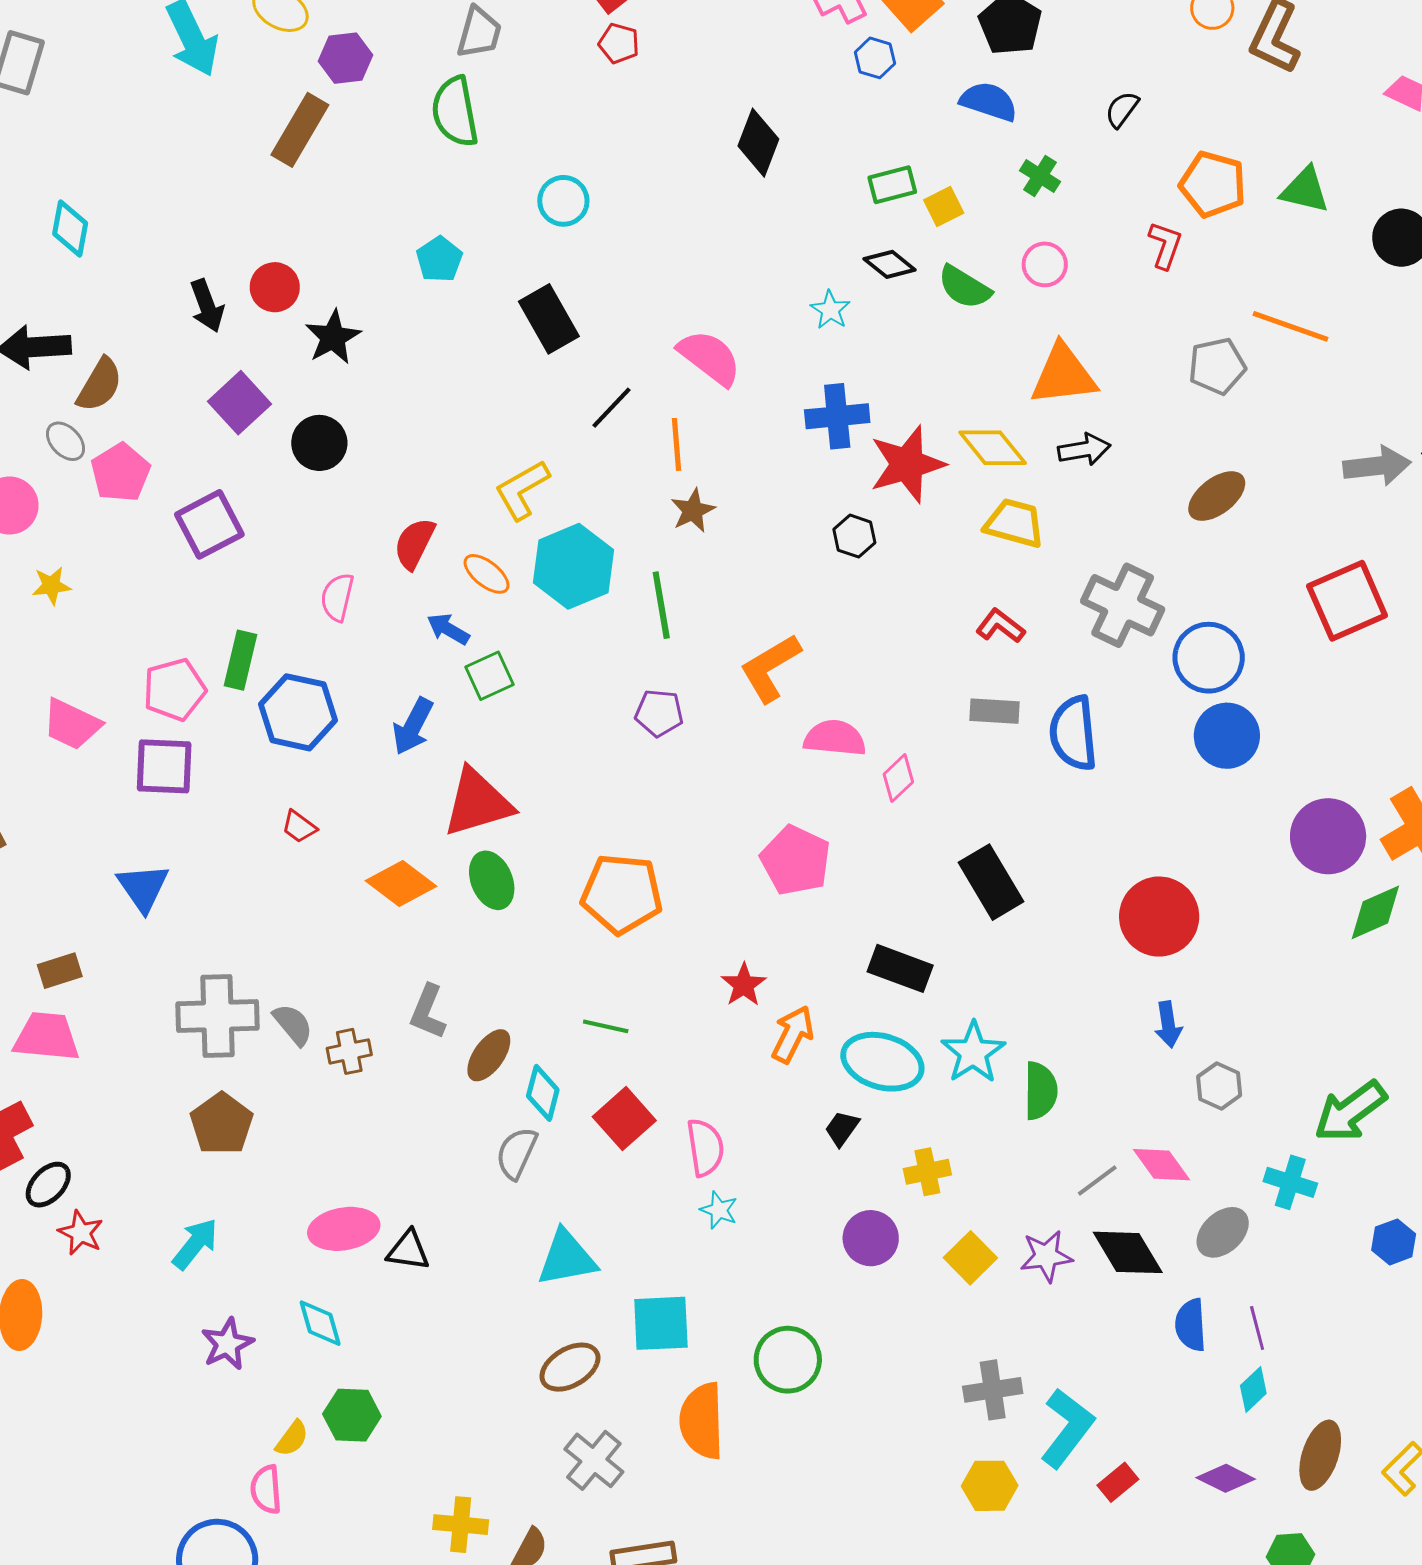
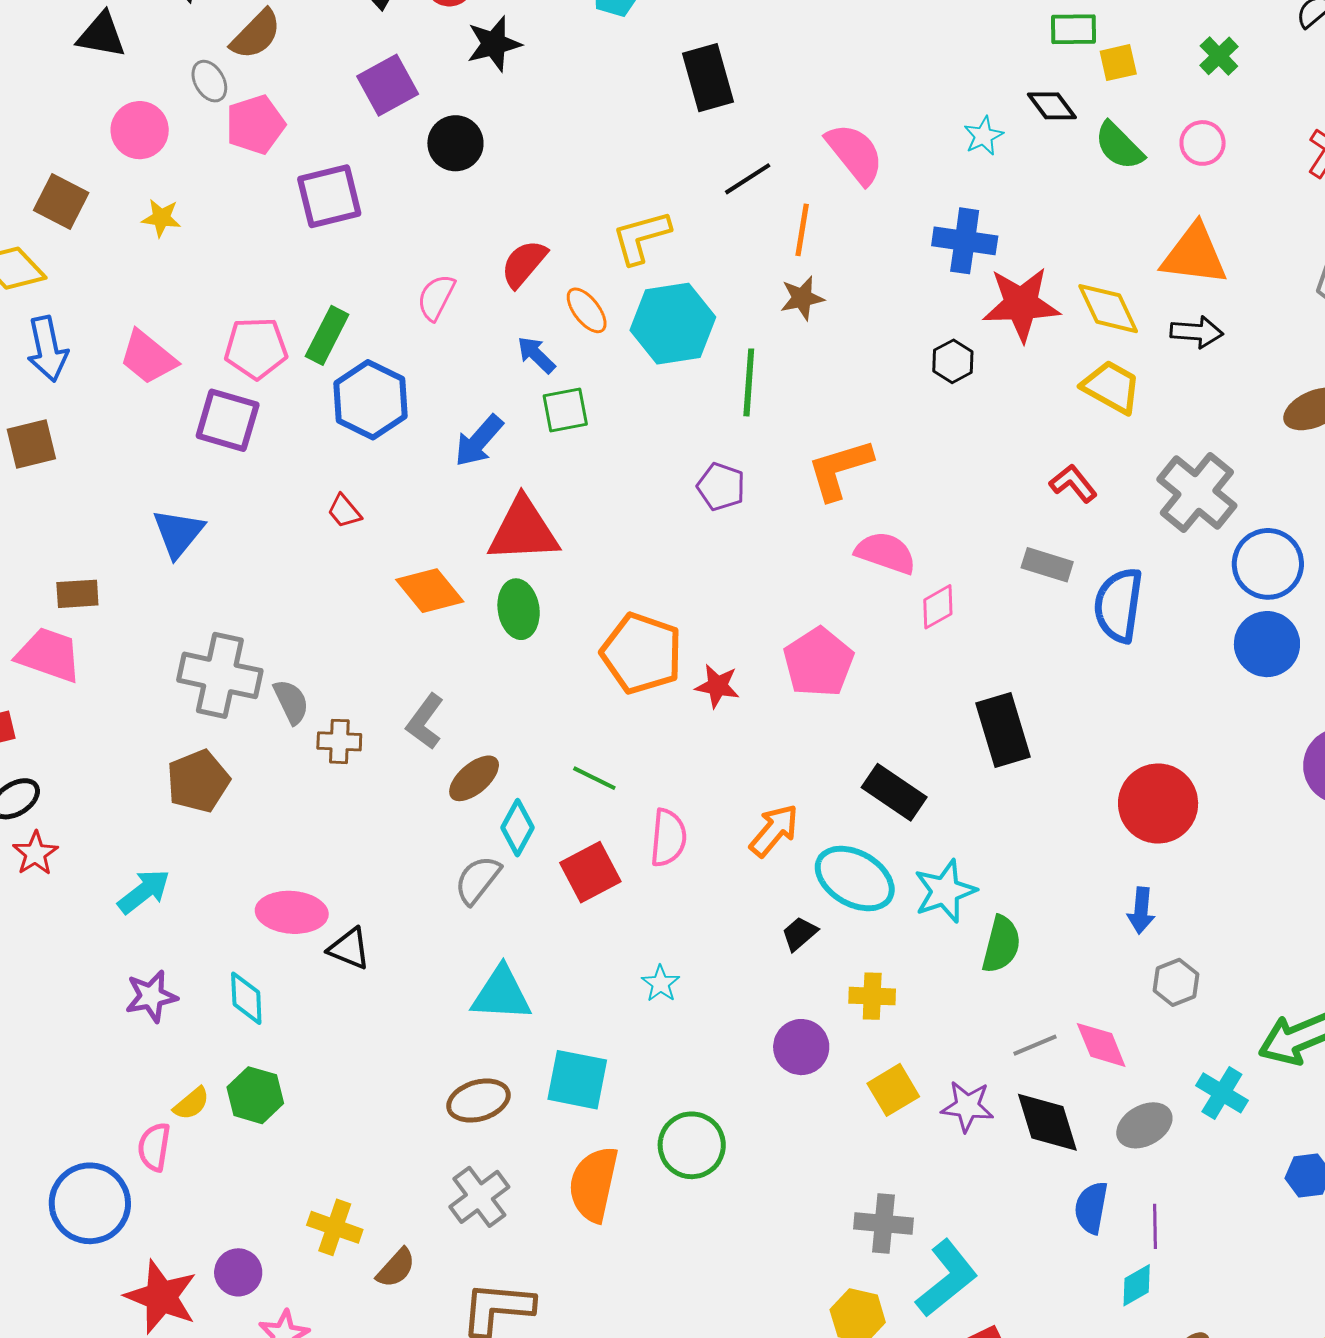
red star: (744, 985) -> (717, 686), moved, turned 30
pink semicircle: (705, 1147) -> (668, 838), moved

